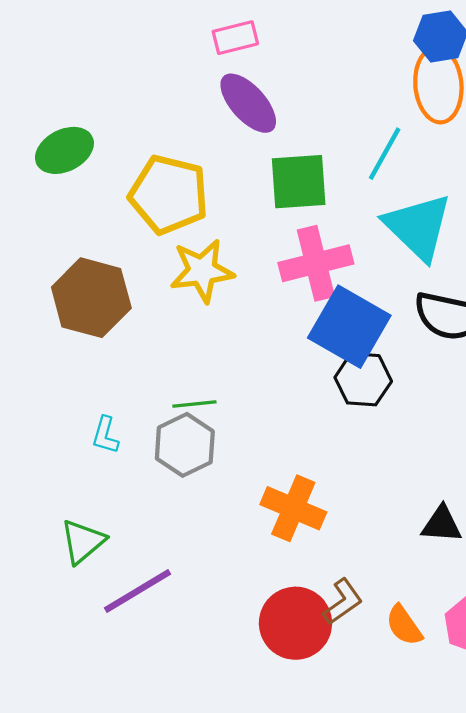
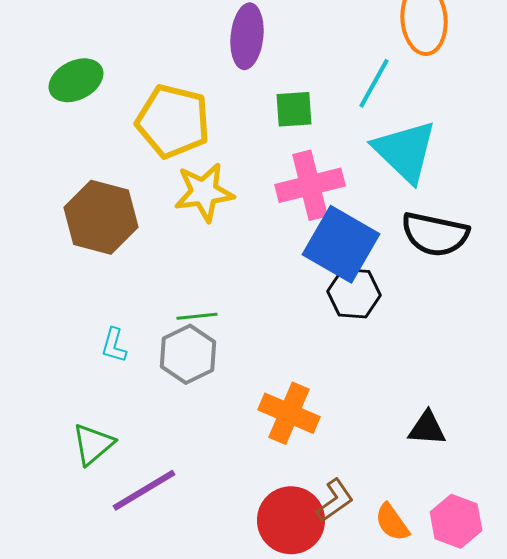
purple ellipse: (248, 103) -> (247, 36), turned 48
green square: (299, 182) -> (294, 109), size x0.7

